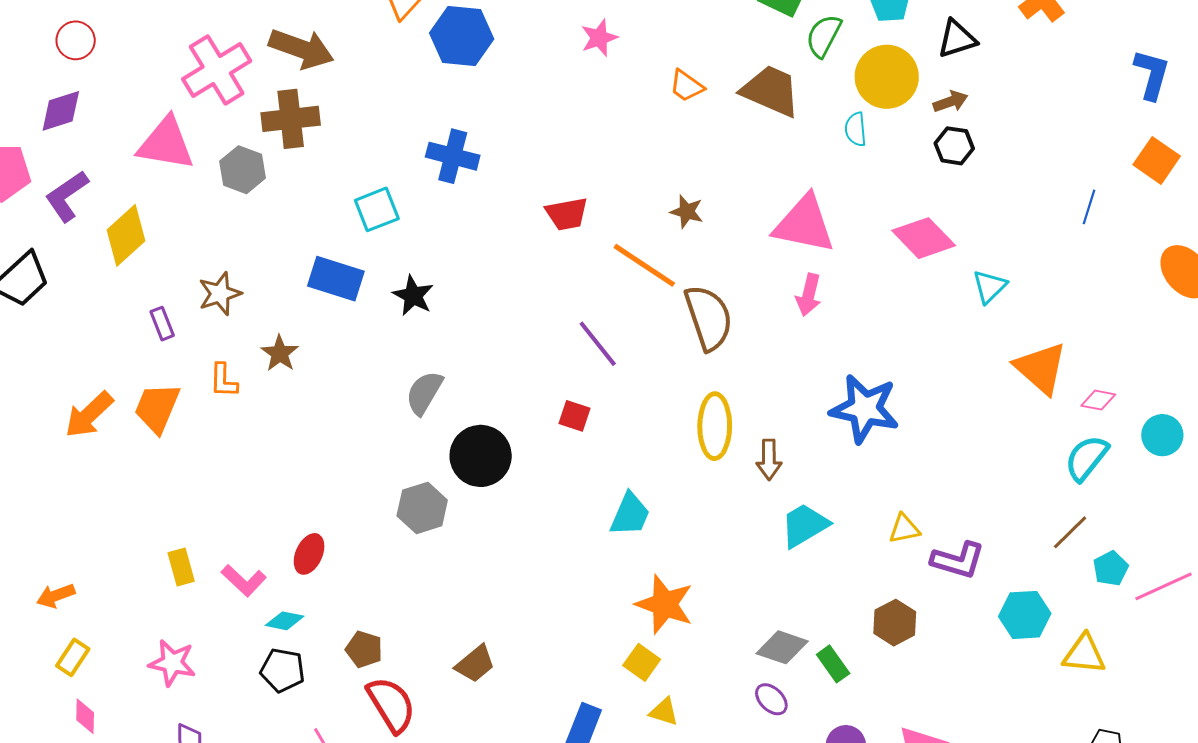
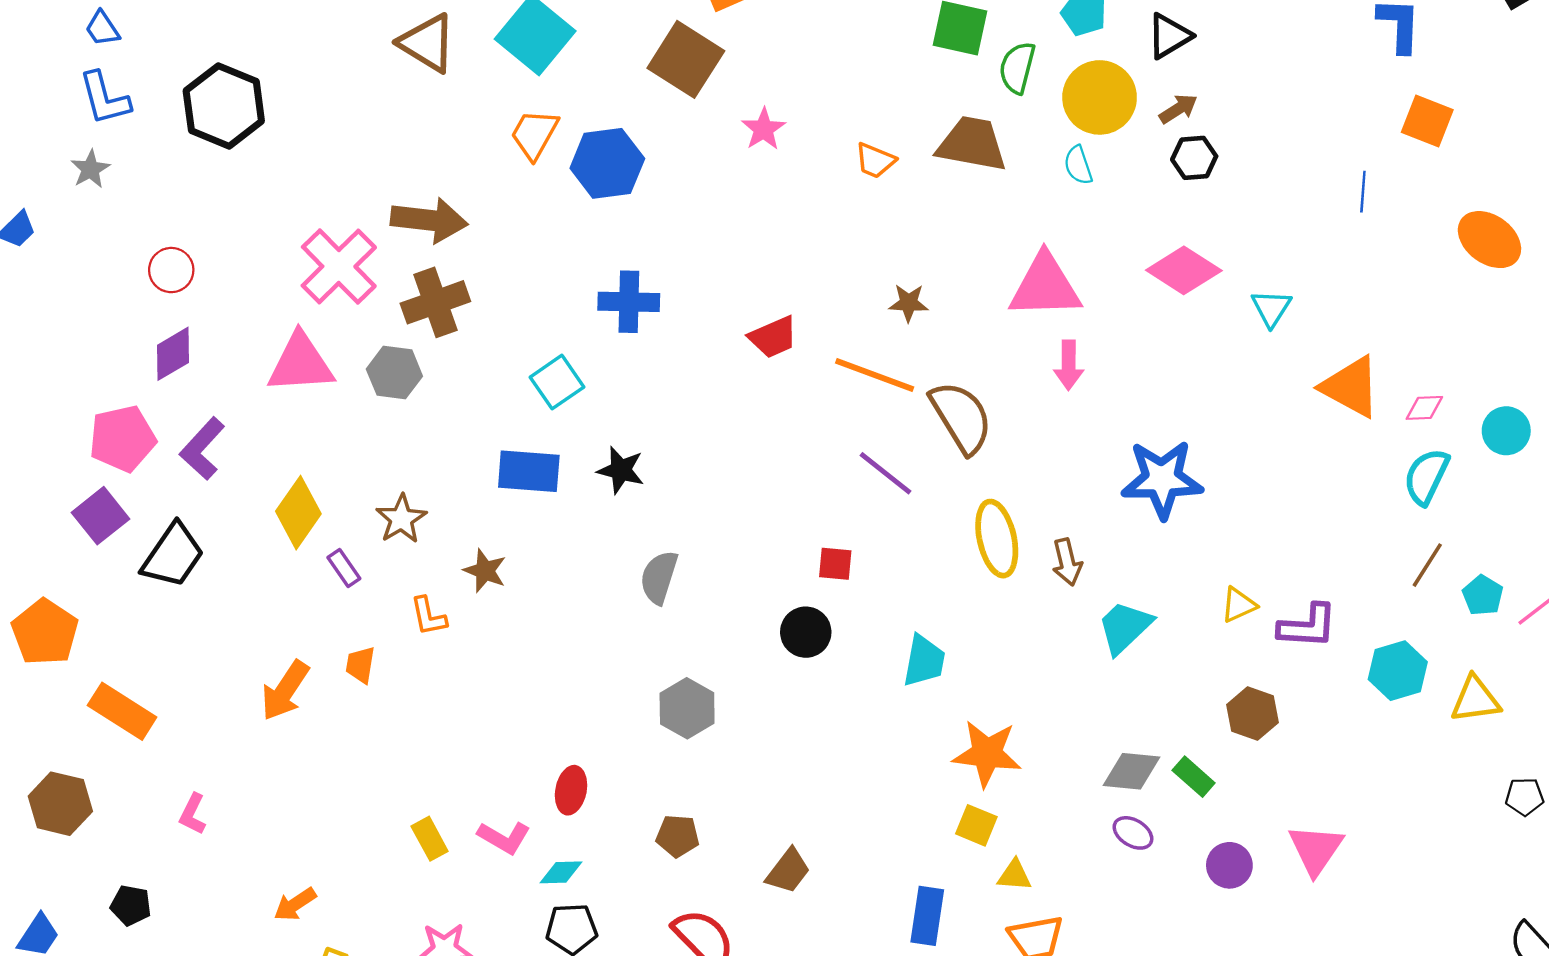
yellow diamond: (126, 235) -> (298, 513), moved
purple line: (598, 344) -> (885, 473), moved
orange trapezoid: (157, 408) -> (360, 665), size x0.6
black circle: (481, 456) -> (806, 632), moved, size x0.7
brown pentagon: (364, 649) -> (678, 836), moved

